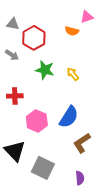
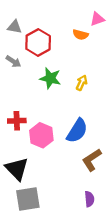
yellow arrow: (73, 74) -> (82, 83), turned 64
red cross: (15, 96) -> (17, 121), moved
gray square: (43, 168) -> (28, 199), moved, turned -35

